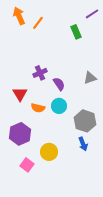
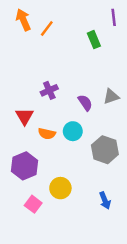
purple line: (92, 14) -> (114, 17), turned -64
purple semicircle: (59, 84) -> (85, 103), moved
blue arrow: (83, 144) -> (105, 200), moved

